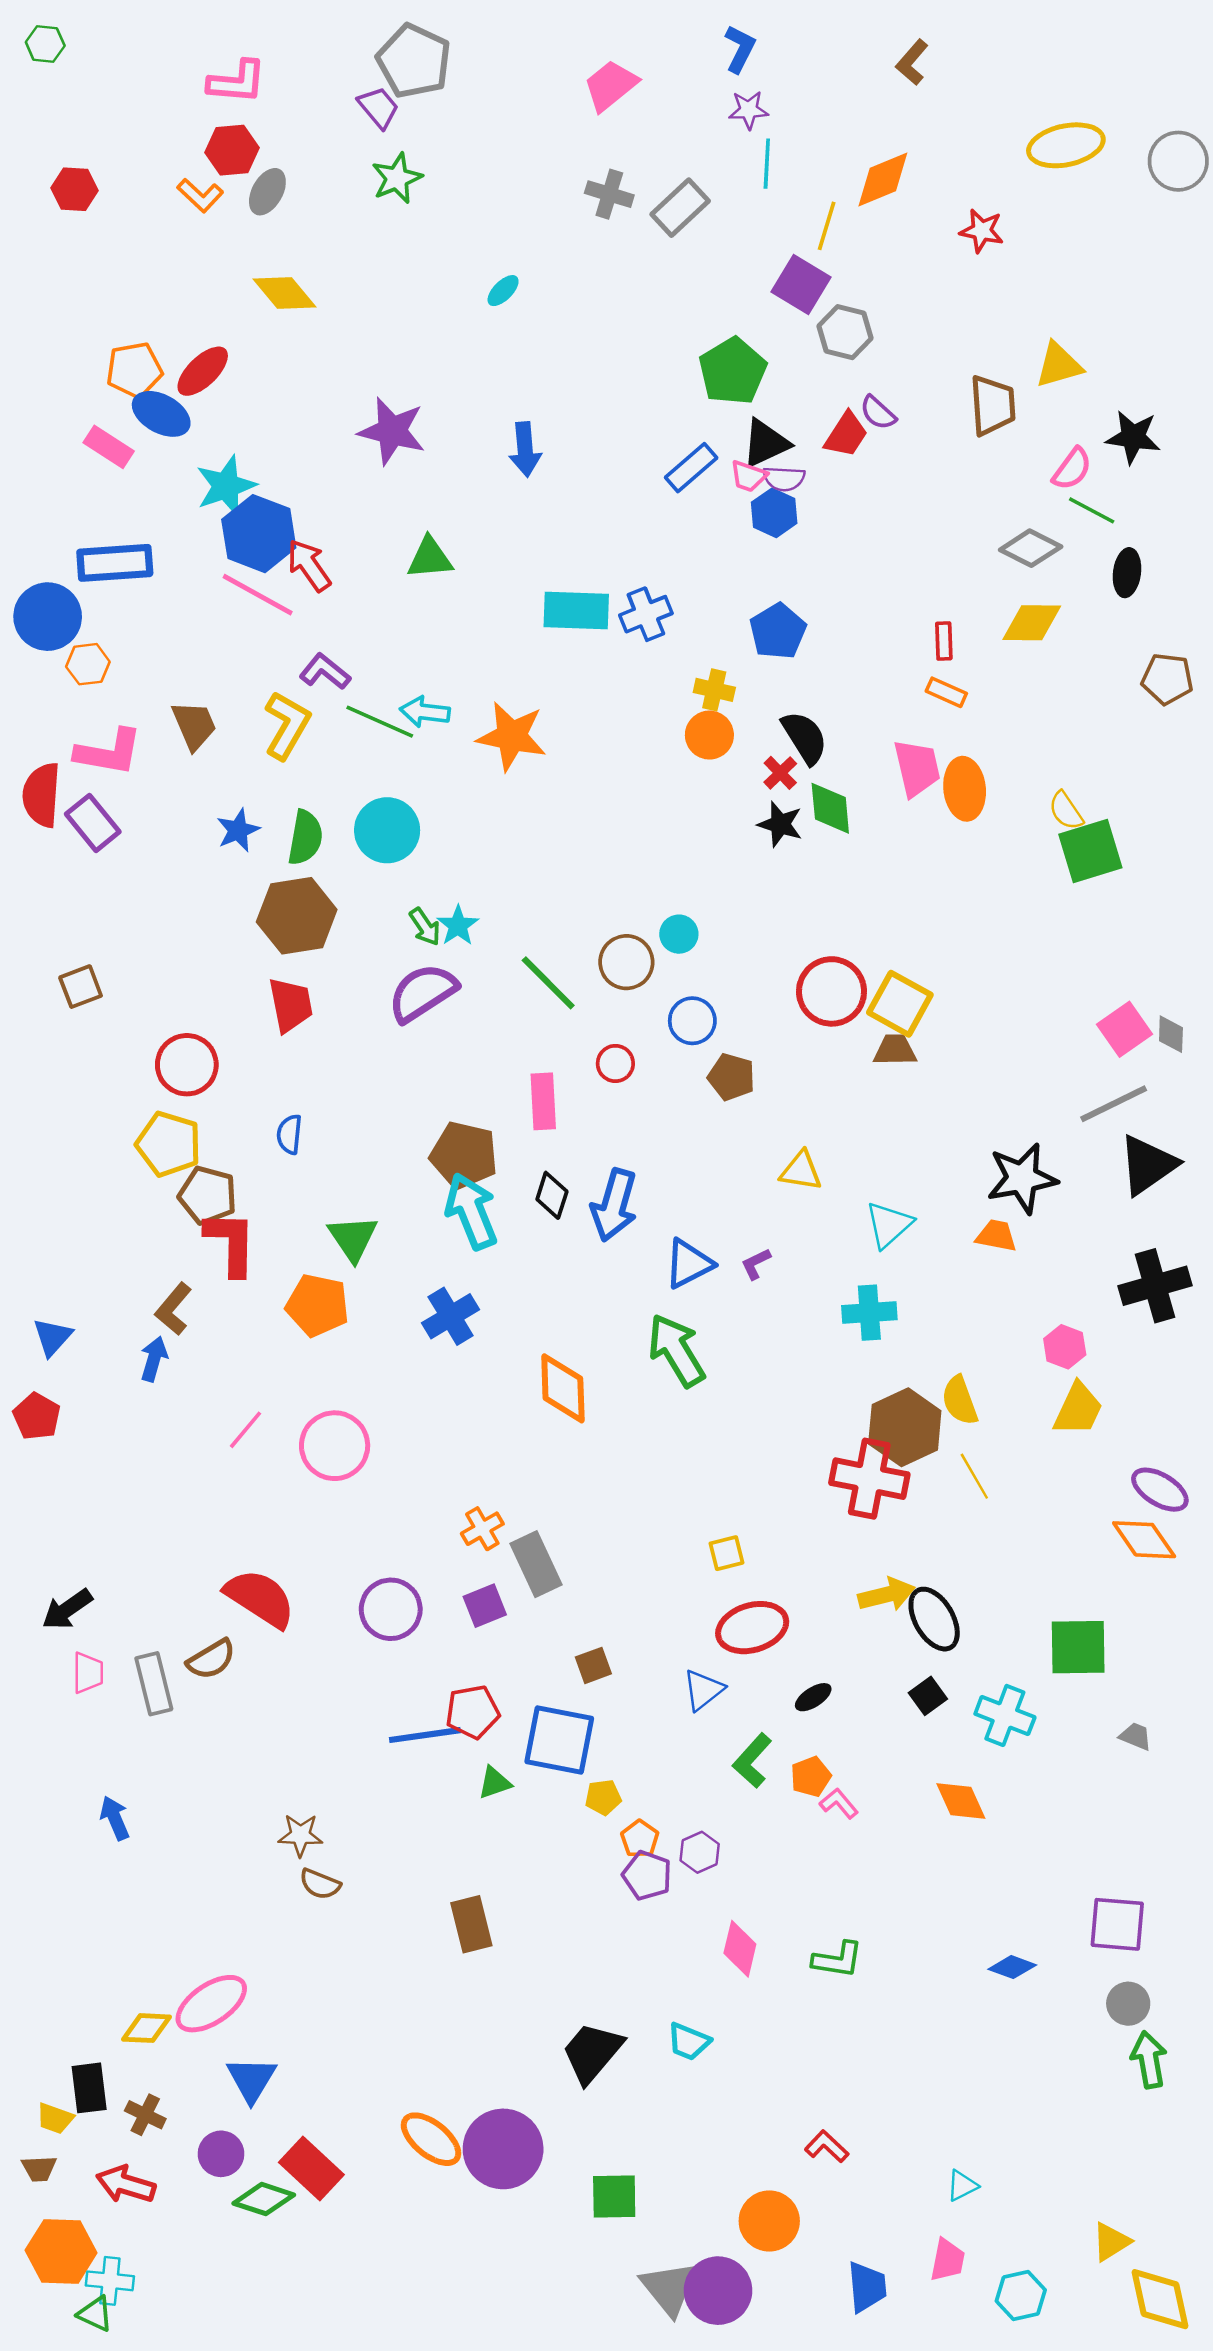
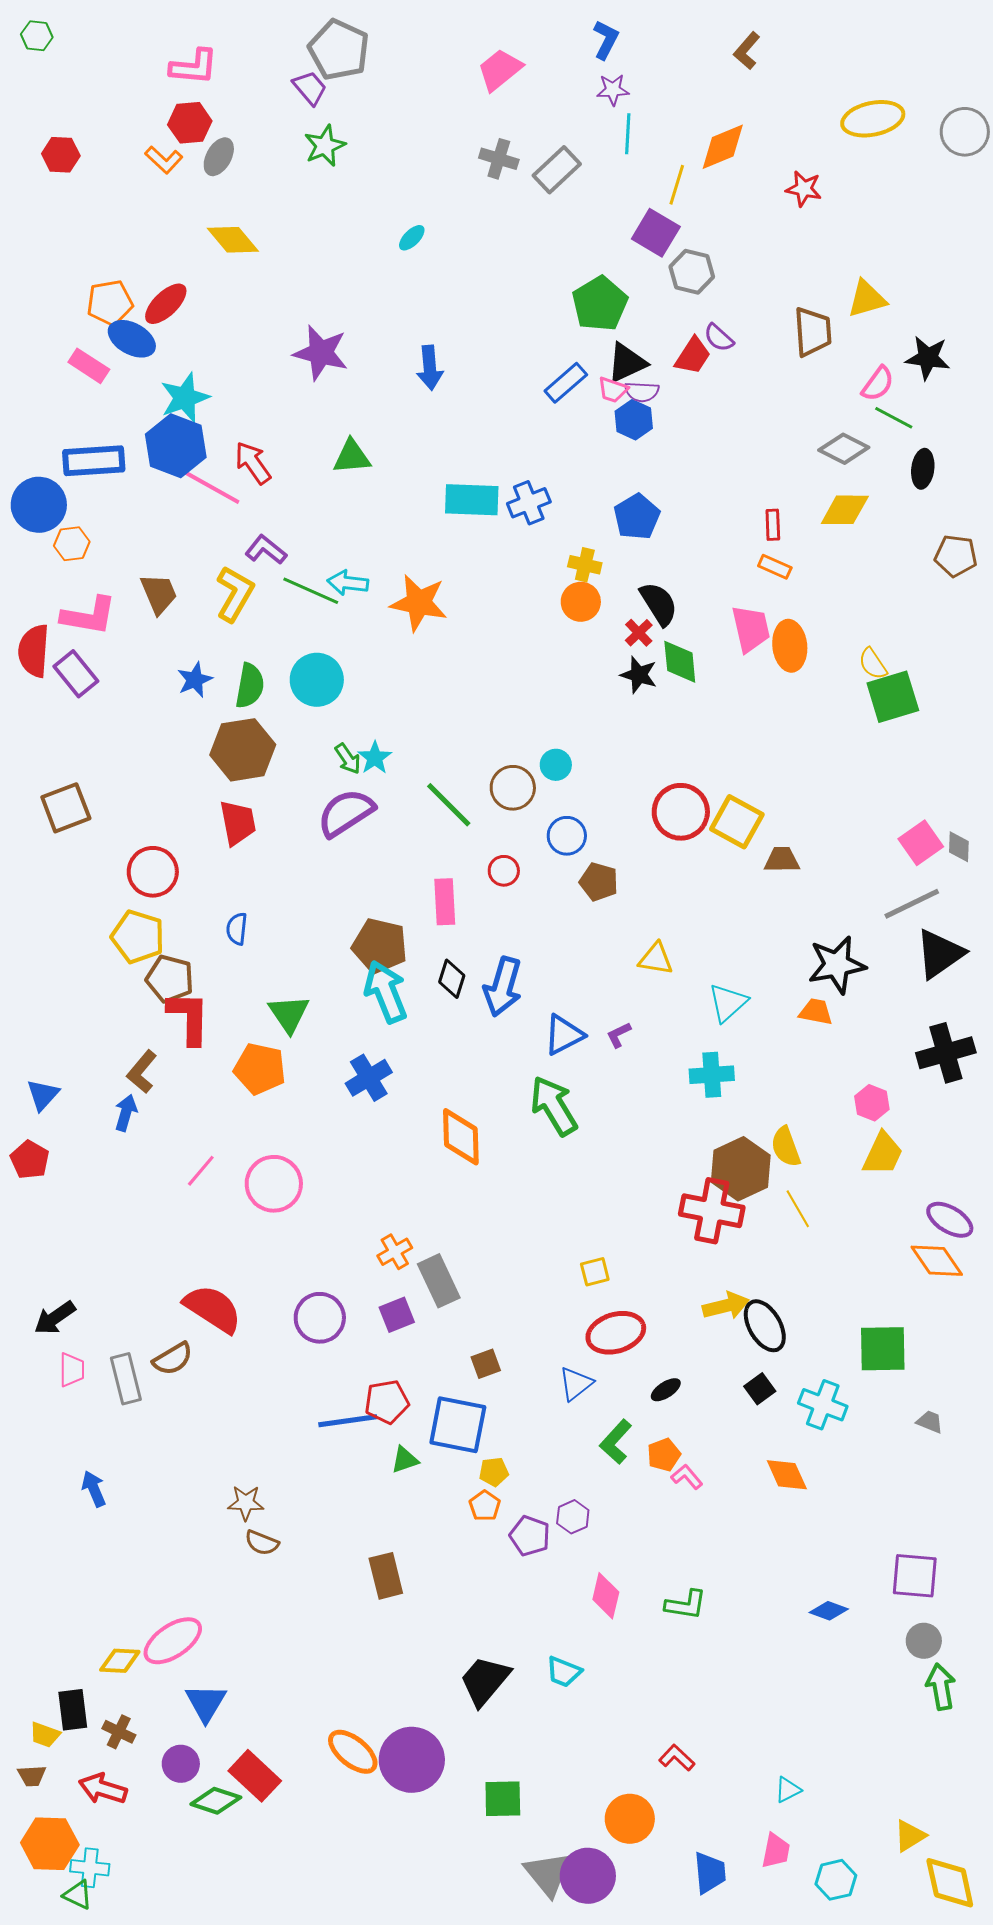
blue hexagon: (259, 534) -> (176, 446), moved
brown square: (81, 987) -> (66, 808), size x1.4
brown trapezoid: (895, 1050) -> (782, 860), moved
orange pentagon: (640, 1839) -> (485, 1506), moved

